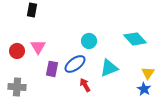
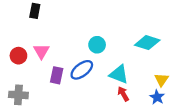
cyan diamond: (135, 39) -> (147, 43), turned -30
cyan triangle: (109, 68) -> (119, 74), turned 42
red arrow: (85, 85) -> (123, 94), moved

